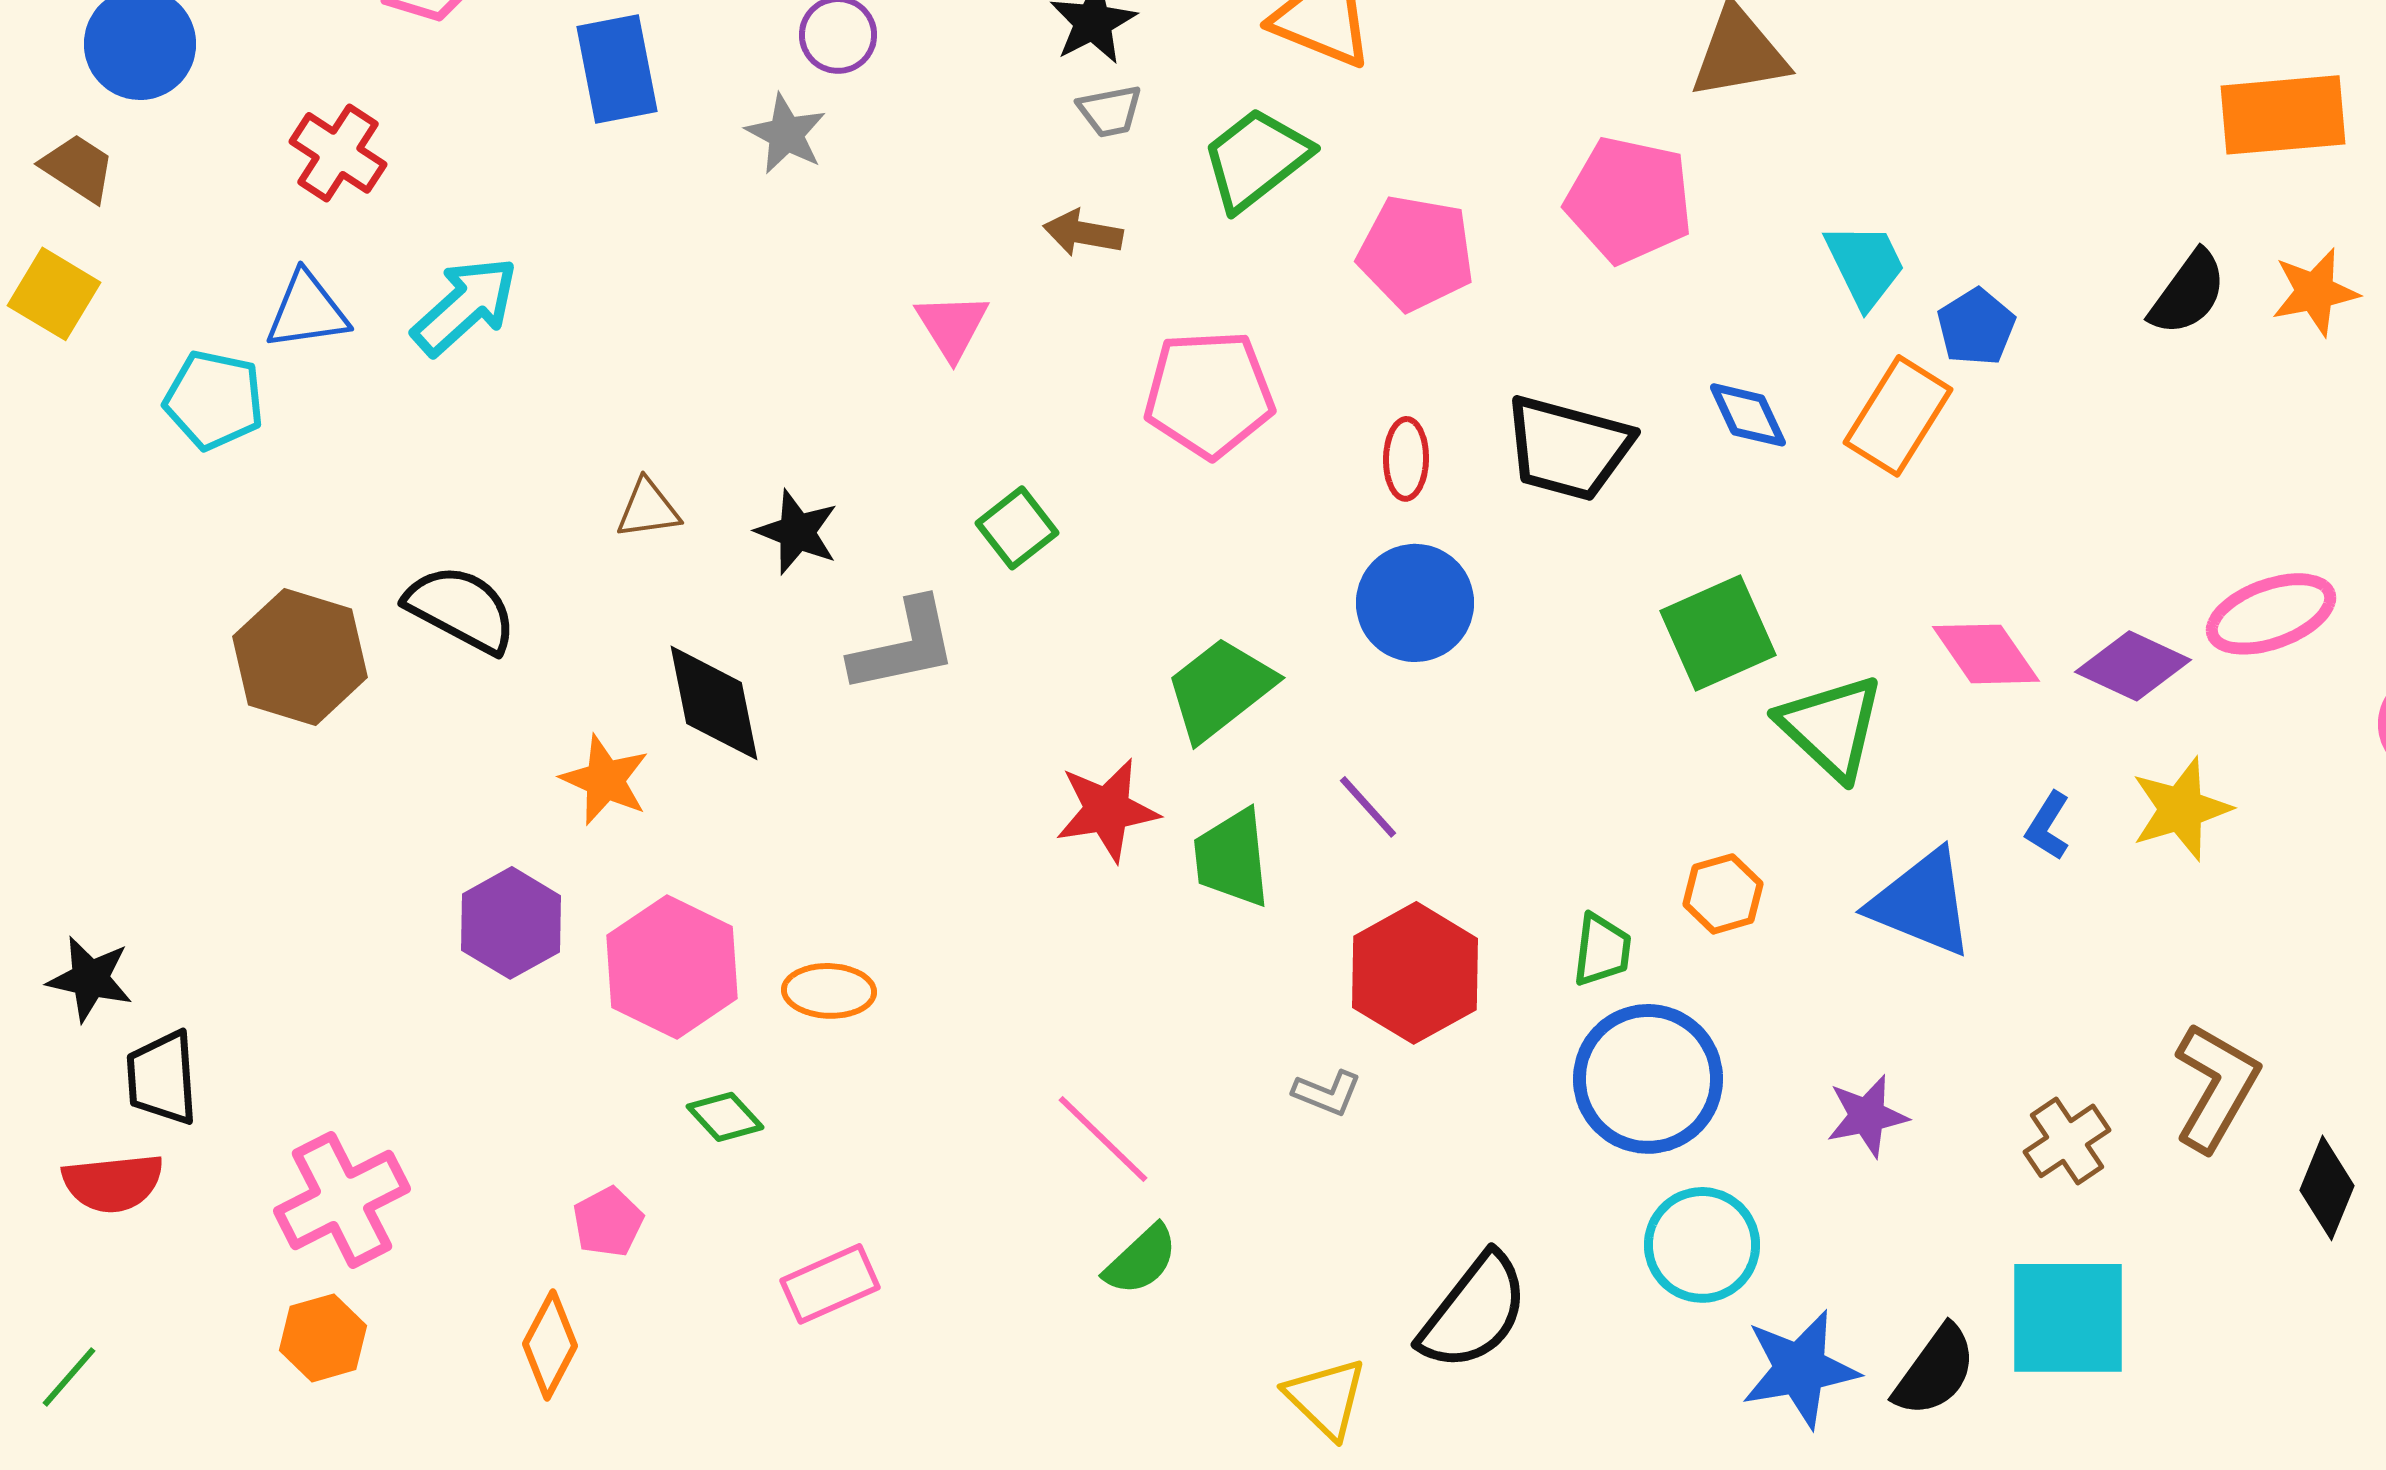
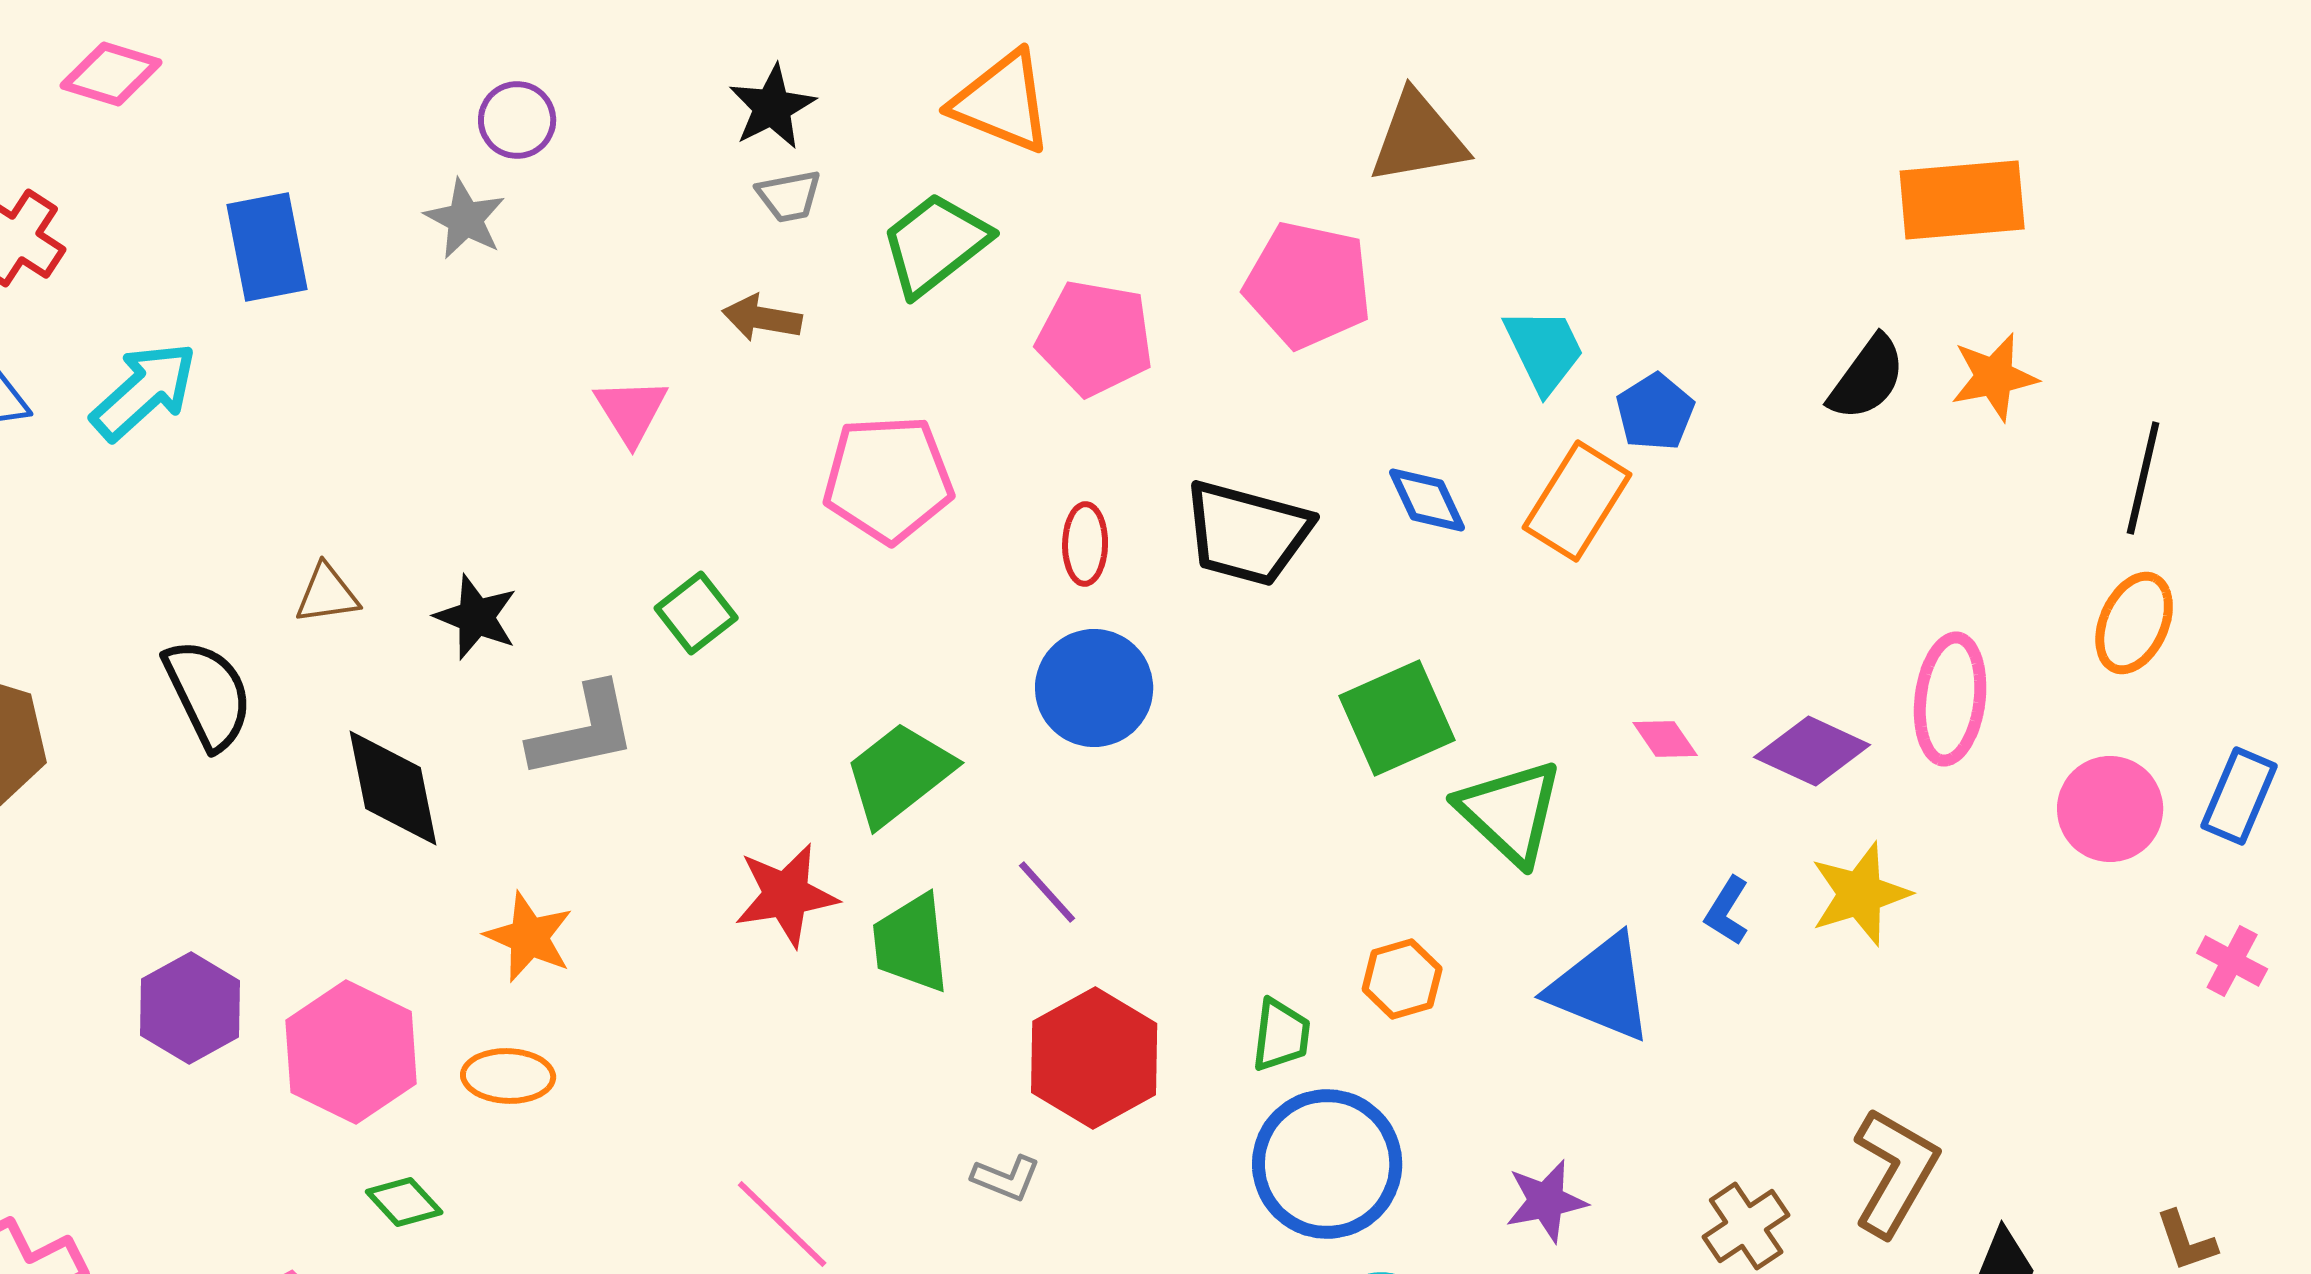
blue rectangle: (617, 69) -> (267, 247), moved
black semicircle: (461, 609) -> (208, 694), moved, turned 36
pink ellipse: (2271, 614) -> (1950, 699), turned -63
pink diamond: (1986, 654) -> (1665, 739), size x0.6
orange star: (605, 780) -> (529, 937), moved

